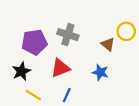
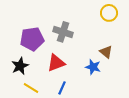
yellow circle: (126, 31) -> (109, 13), moved
brown triangle: (108, 44) -> (106, 52), moved

